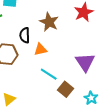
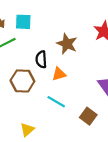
cyan line: (49, 74) -> (56, 102), moved

